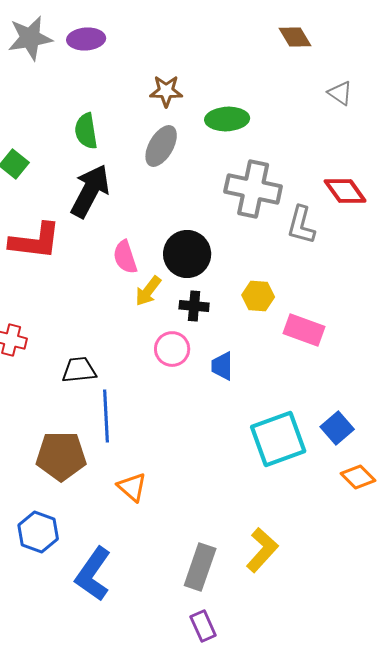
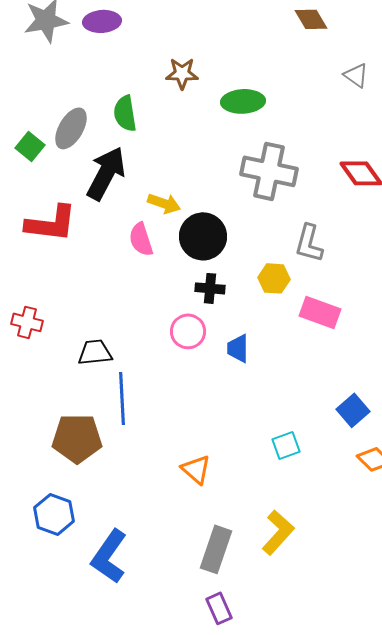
green semicircle: (86, 131) -> (125, 113), moved
gray ellipse: (161, 146) -> (71, 128), moved
gray L-shape: (301, 225) -> (309, 243), moved
yellow arrow: (148, 291) -> (164, 203), moved, turned -108
cyan square: (278, 439) -> (286, 445), moved, size x0.5
orange triangle: (132, 487) -> (196, 469), moved

